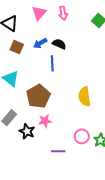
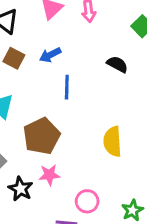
black semicircle: (59, 44) -> (117, 64), moved
pink circle: (82, 136) -> (87, 201), moved

